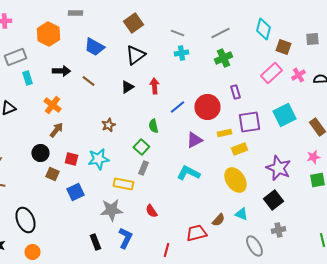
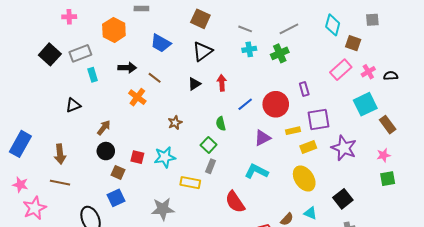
brown square: (133, 23) -> (200, 19), turned -30
gray square: (312, 39) -> (372, 20), moved
green cross: (223, 58) -> (280, 53), moved
orange cross: (52, 105) -> (137, 97), moved
cyan square: (284, 115) -> (365, 104), moved
brown arrow: (56, 130) -> (104, 128), moved
purple star: (278, 168) -> (344, 148), moved
blue square: (75, 192) -> (116, 198), moved
gray star: (111, 210) -> (163, 209), moved
red semicircle: (151, 211) -> (235, 202), moved, size x1.6

